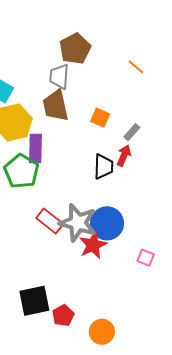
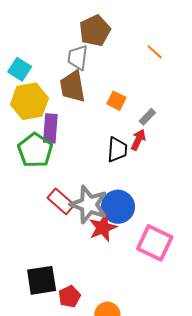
pink square: (146, 258) -> (155, 243), size x2.0

